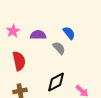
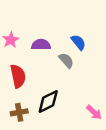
black diamond: (56, 82) -> (48, 101), moved

